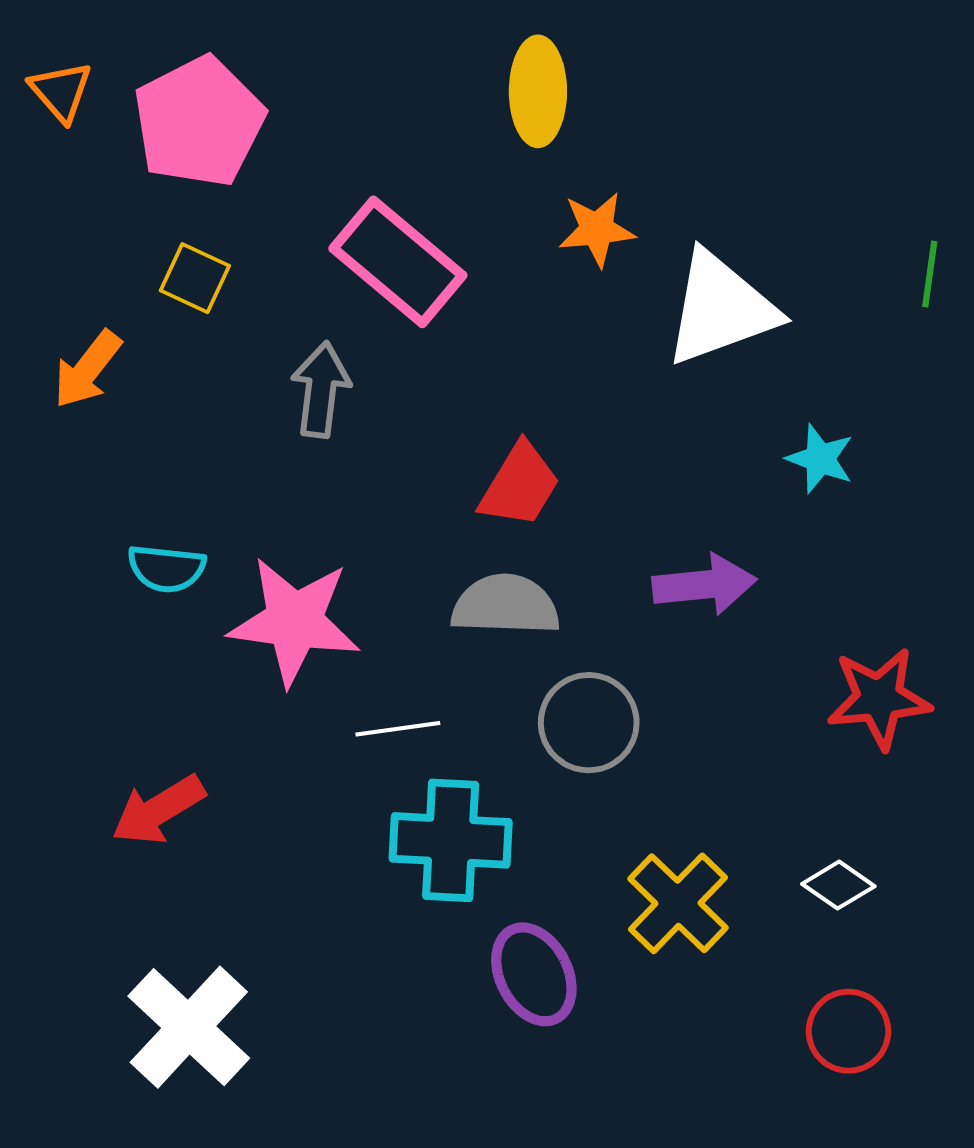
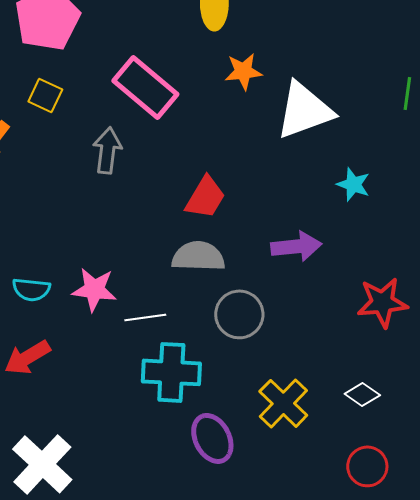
cyan semicircle: (166, 568) -> (31, 289), moved
pink star: (294, 621) -> (94, 289), moved, size x0.7

